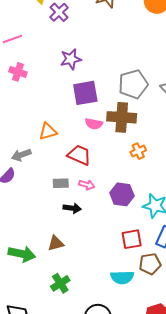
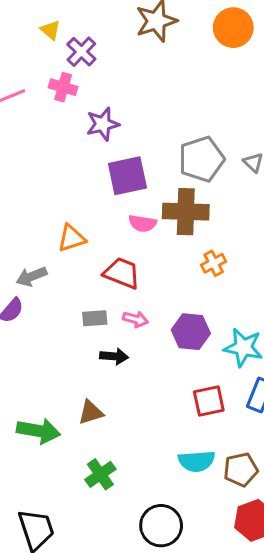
pink cross: (18, 72) -> (63, 87), moved
brown pentagon: (150, 264) -> (241, 470), moved

